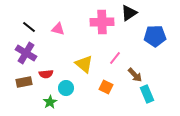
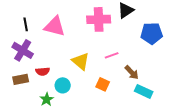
black line: (29, 27) -> (26, 24), turned 40
pink triangle: (58, 29) -> (55, 26), size x1.6
pink line: (115, 58) -> (112, 55), turned 32
cyan rectangle: (147, 94) -> (144, 91), turned -42

